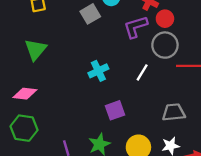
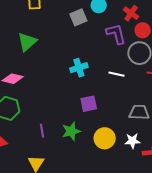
purple L-shape: (135, 27) -> (116, 34), turned 85
white line: (142, 72) -> (116, 74), turned 63

